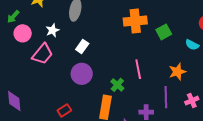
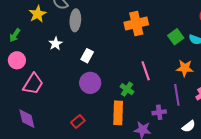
green square: (164, 32) -> (176, 37), moved
pink circle: (23, 33) -> (17, 60), moved
pink trapezoid: (42, 54) -> (33, 84), moved
orange star: (177, 72) -> (185, 68), turned 30

